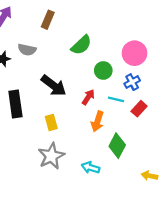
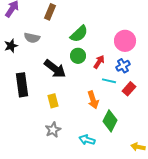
green circle: (103, 71) -> (78, 56), moved
red arrow: (88, 97) -> (99, 62), moved
orange arrow: (97, 121) -> (93, 100), turned -36
gray star: (51, 156) -> (53, 130), size x0.7

